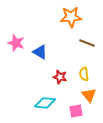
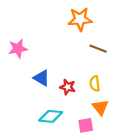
pink star: (16, 43) -> (18, 49), turned -30
blue triangle: (40, 52) -> (42, 78), moved

